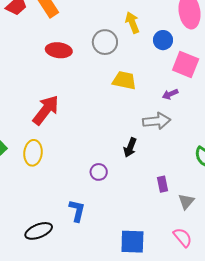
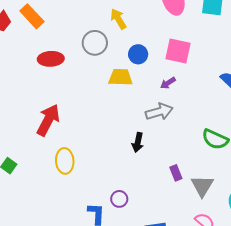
blue circle: (163, 40) -> (138, 54), moved
yellow ellipse: (33, 153) -> (65, 161), moved
purple circle: (99, 172) -> (119, 199), moved
gray triangle: (186, 202) -> (202, 186), size x1.4

